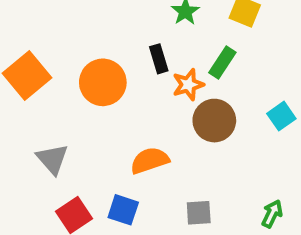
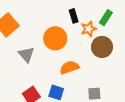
orange circle: (103, 82) -> (55, 38), moved
gray triangle: (52, 159) -> (26, 55), moved

